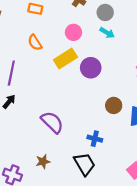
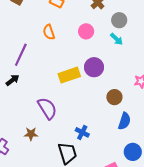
yellow rectangle: (65, 58) -> (69, 75), moved
brown circle: (114, 105) -> (114, 97), moved
brown star: (43, 162) -> (31, 134), moved

